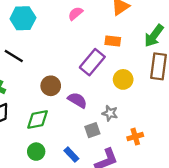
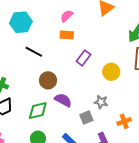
orange rectangle: (113, 41) -> (67, 35), moved
black line: (14, 56) -> (34, 52), moved
purple rectangle: (92, 62) -> (83, 58), size x0.7
purple semicircle: (77, 100) -> (63, 100), moved

